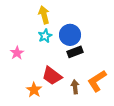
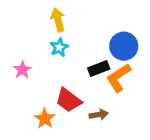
blue circle: (70, 35) -> (124, 46), moved
orange L-shape: (97, 81) -> (118, 78), moved
brown arrow: (75, 87) -> (99, 115), turned 88

